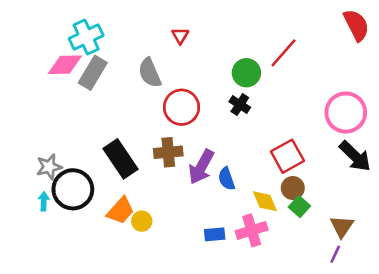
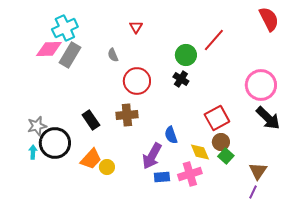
gray semicircle: (150, 73) -> (113, 55), size x0.6
black rectangle: (121, 159) -> (91, 120), size x0.7
purple arrow: (201, 167) -> (152, 156), moved

